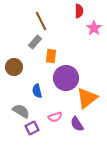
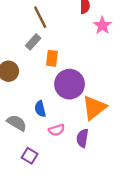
blue semicircle: (37, 91) -> (40, 109), moved
purple semicircle: (77, 124) -> (82, 138), turned 42
purple square: (32, 128) -> (30, 156), moved, turned -32

